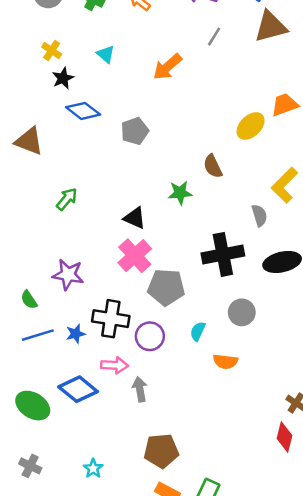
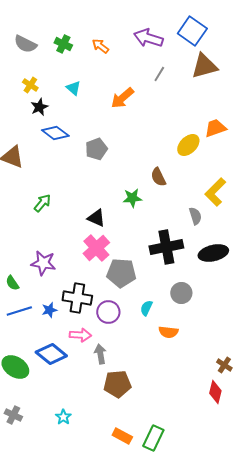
brown pentagon: (161, 451) -> (117, 384), moved

